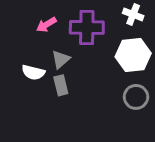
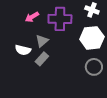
gray rectangle: (61, 85) -> (42, 59), turned 56

